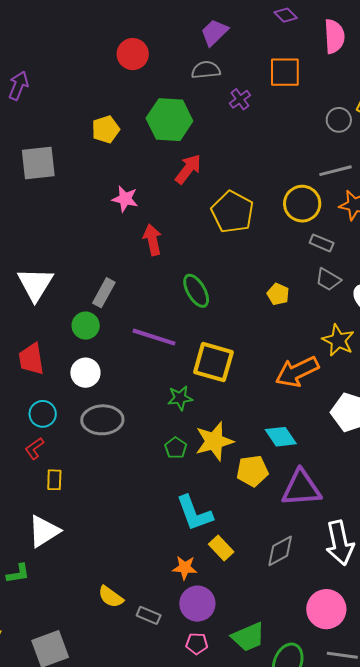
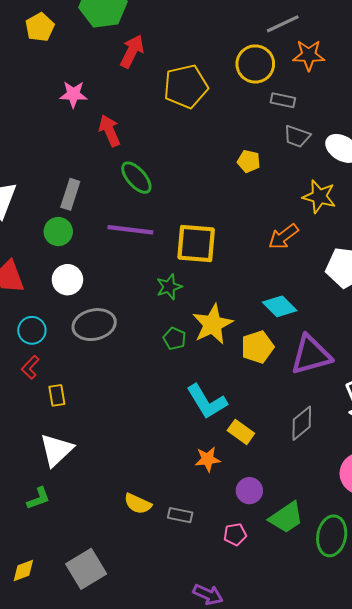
yellow pentagon: (232, 212) -> (186, 86), turned -30
green ellipse: (196, 291) -> (136, 178), moved
orange arrow: (297, 372) -> (283, 237), size x0.7
purple circle: (197, 604) -> (249, 491), moved, size x0.7

